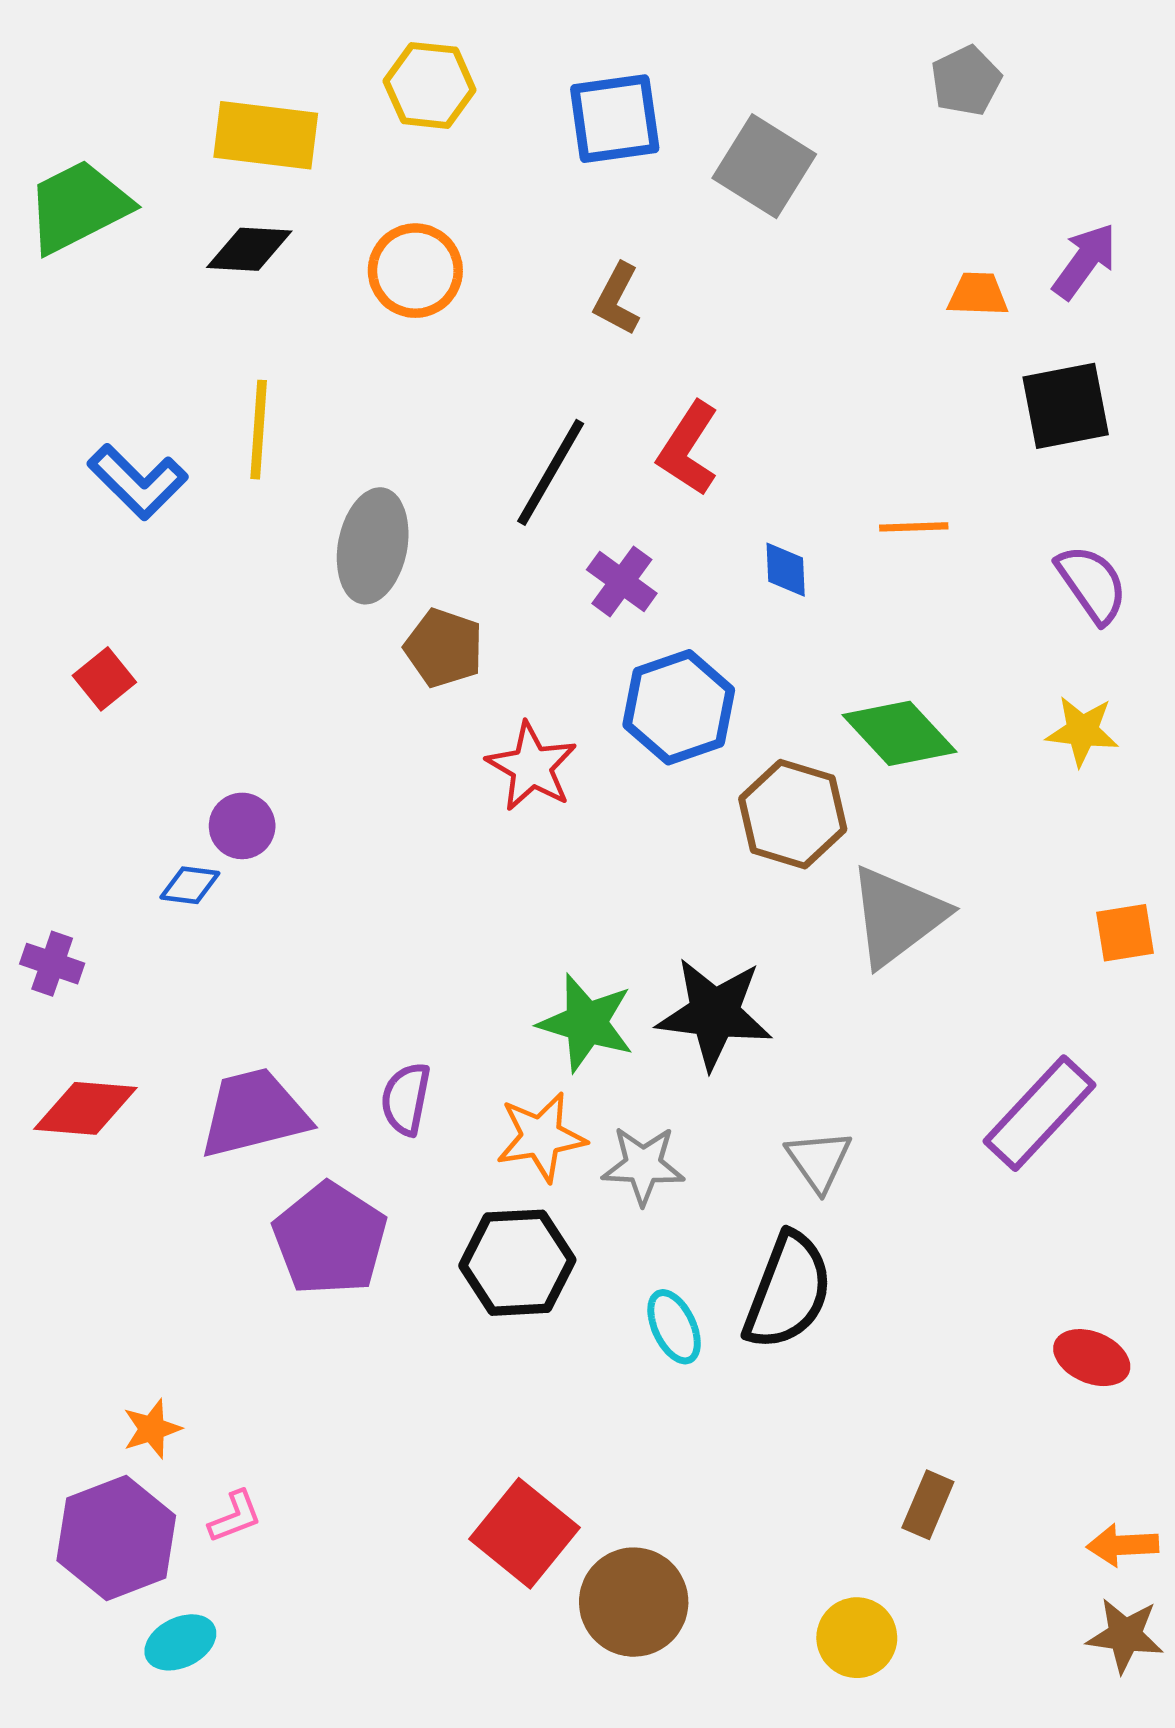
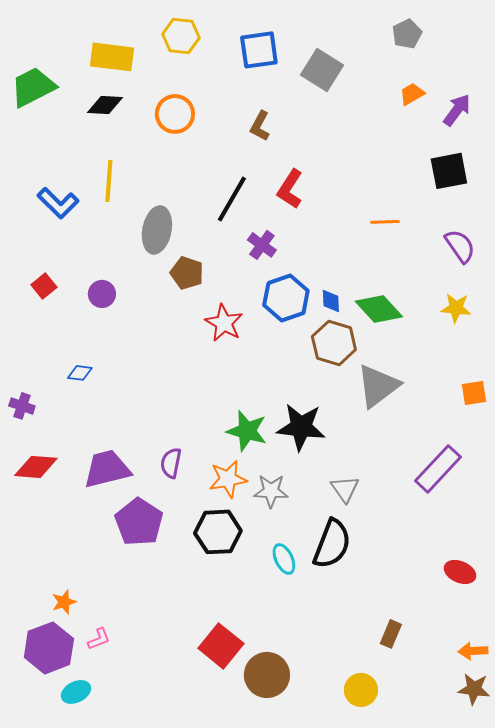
orange trapezoid: (978, 294) -> (412, 94), moved, turned -32
blue diamond: (786, 570) -> (331, 301), moved
purple circle: (242, 826) -> (102, 294), moved

